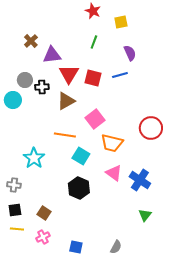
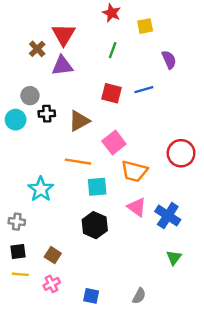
purple semicircle: (130, 53) -> (169, 60), moved
red triangle: (69, 74) -> (64, 35), moved
black cross: (42, 87) -> (47, 114), moved
cyan square: (81, 156) -> (97, 187), turned -36

